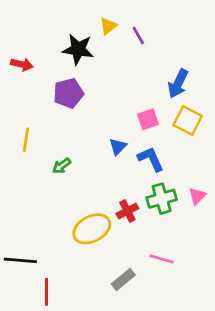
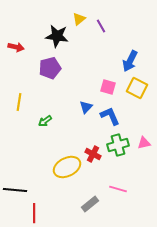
pink square: (148, 119) -> (108, 87), turned 35
pink triangle: (197, 196) -> (144, 143), turned 32
red cross: (127, 211) -> (93, 154), turned -35

